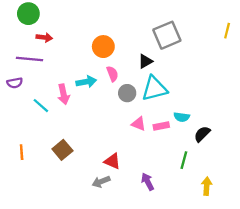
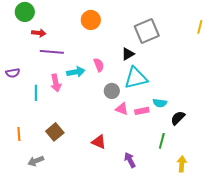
orange circle: (103, 47) -> (91, 20), moved
purple line: (30, 59) -> (52, 52), moved
gray circle: (127, 93) -> (112, 91), moved
cyan line: (41, 106) -> (36, 93), turned 49
gray arrow: (101, 182) -> (36, 161), moved

